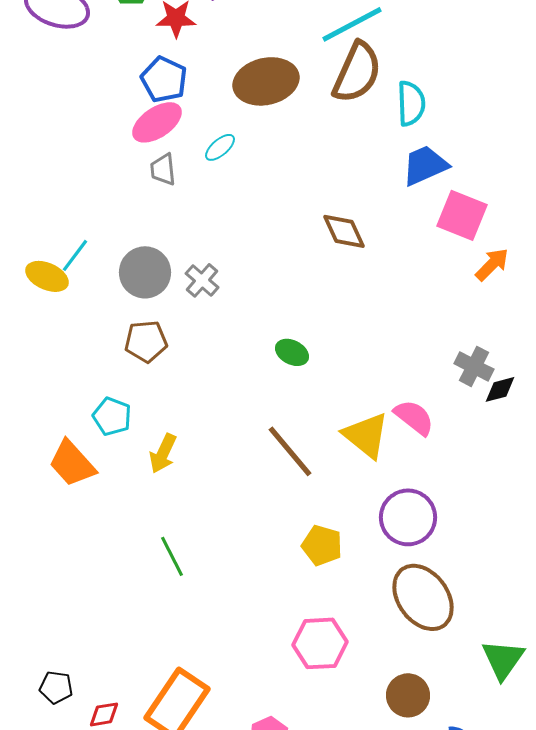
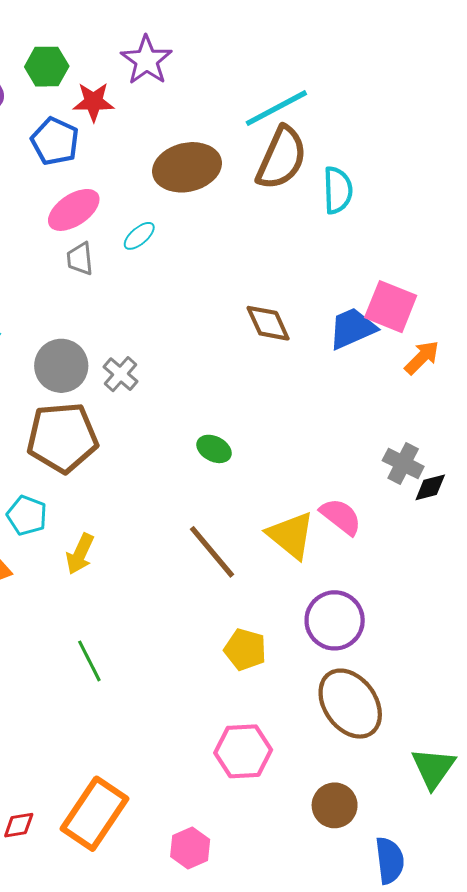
blue pentagon: (164, 79) -> (55, 141), moved
blue trapezoid: (425, 165) -> (352, 328), moved
brown pentagon: (146, 341) -> (62, 437), size x1.6

